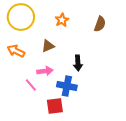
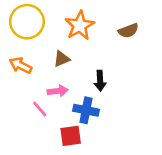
orange star: (62, 20) -> (80, 26), size x1.6
brown semicircle: (100, 24) -> (128, 31), turned 49

